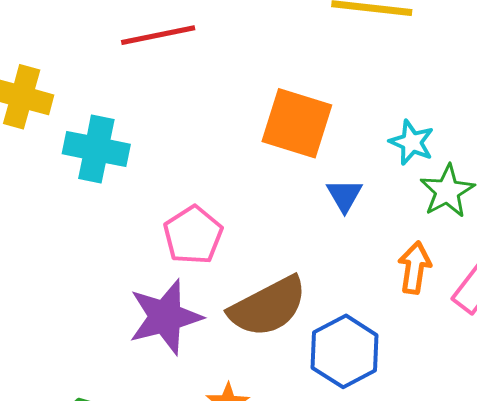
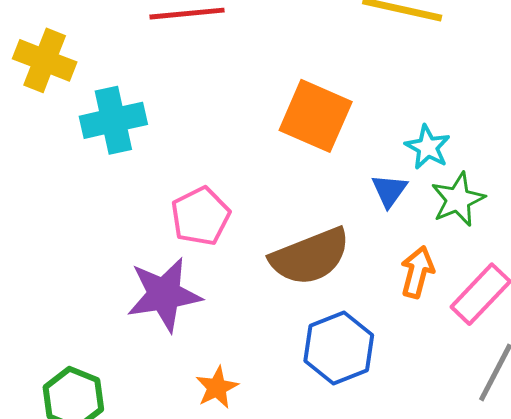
cyan cross: (96, 149) -> (113, 120), turned -30
blue triangle: (345, 195) -> (389, 191), moved
brown semicircle: (268, 307) -> (310, 257), moved

